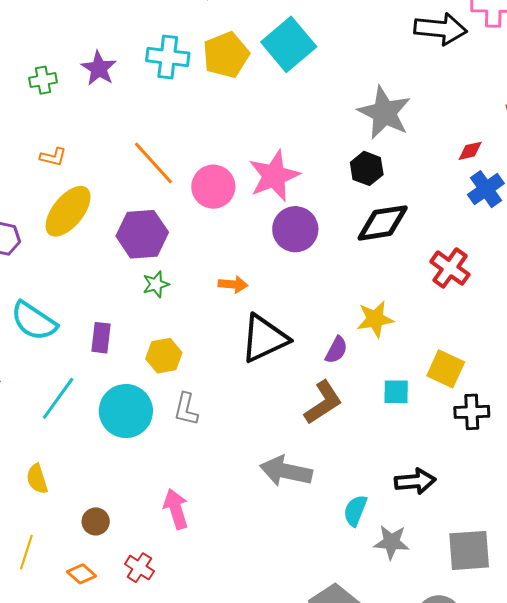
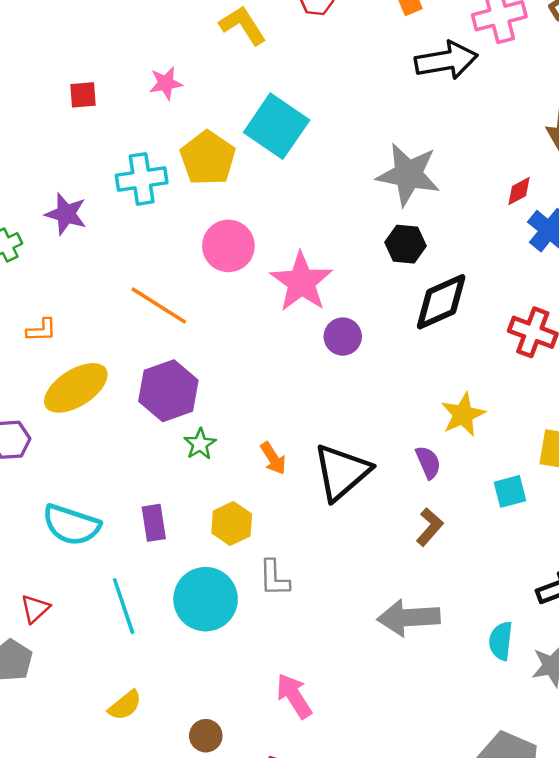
pink circle: (213, 187) -> (228, 246), moved
yellow ellipse: (68, 211) -> (76, 388), turned 34
purple circle: (295, 229) -> (343, 337), size x0.7
orange arrow: (233, 284) -> (273, 458), moved, turned 68
purple semicircle: (336, 350) -> (428, 462), turned -36
cyan line: (58, 398) -> (124, 606), turned -39
brown L-shape: (323, 402) -> (430, 527), size x0.7
yellow semicircle: (37, 479) -> (125, 705), turned -96

